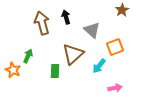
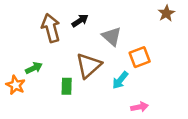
brown star: (122, 10) -> (166, 13), moved
black arrow: (66, 17) -> (80, 21), turned 72
green arrow: (28, 56) -> (34, 68), turned 40

